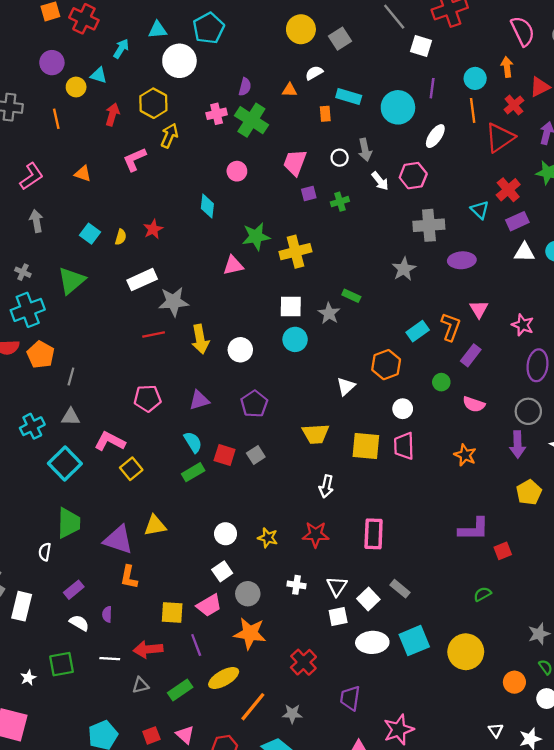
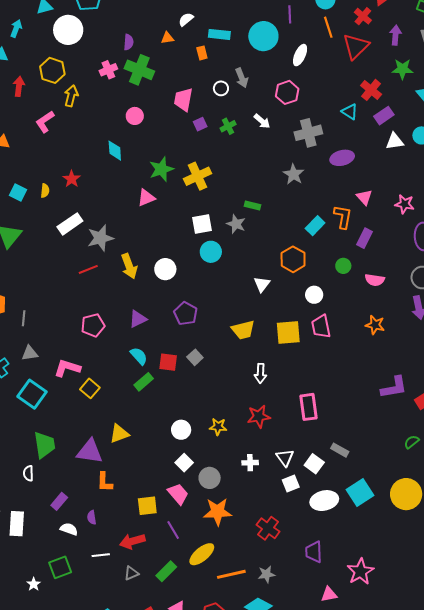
white arrow: (380, 181) -> (262, 121), moved
pink trapezoid: (209, 605) -> (178, 494), turned -90
orange line: (253, 707) -> (231, 574), turned 48

